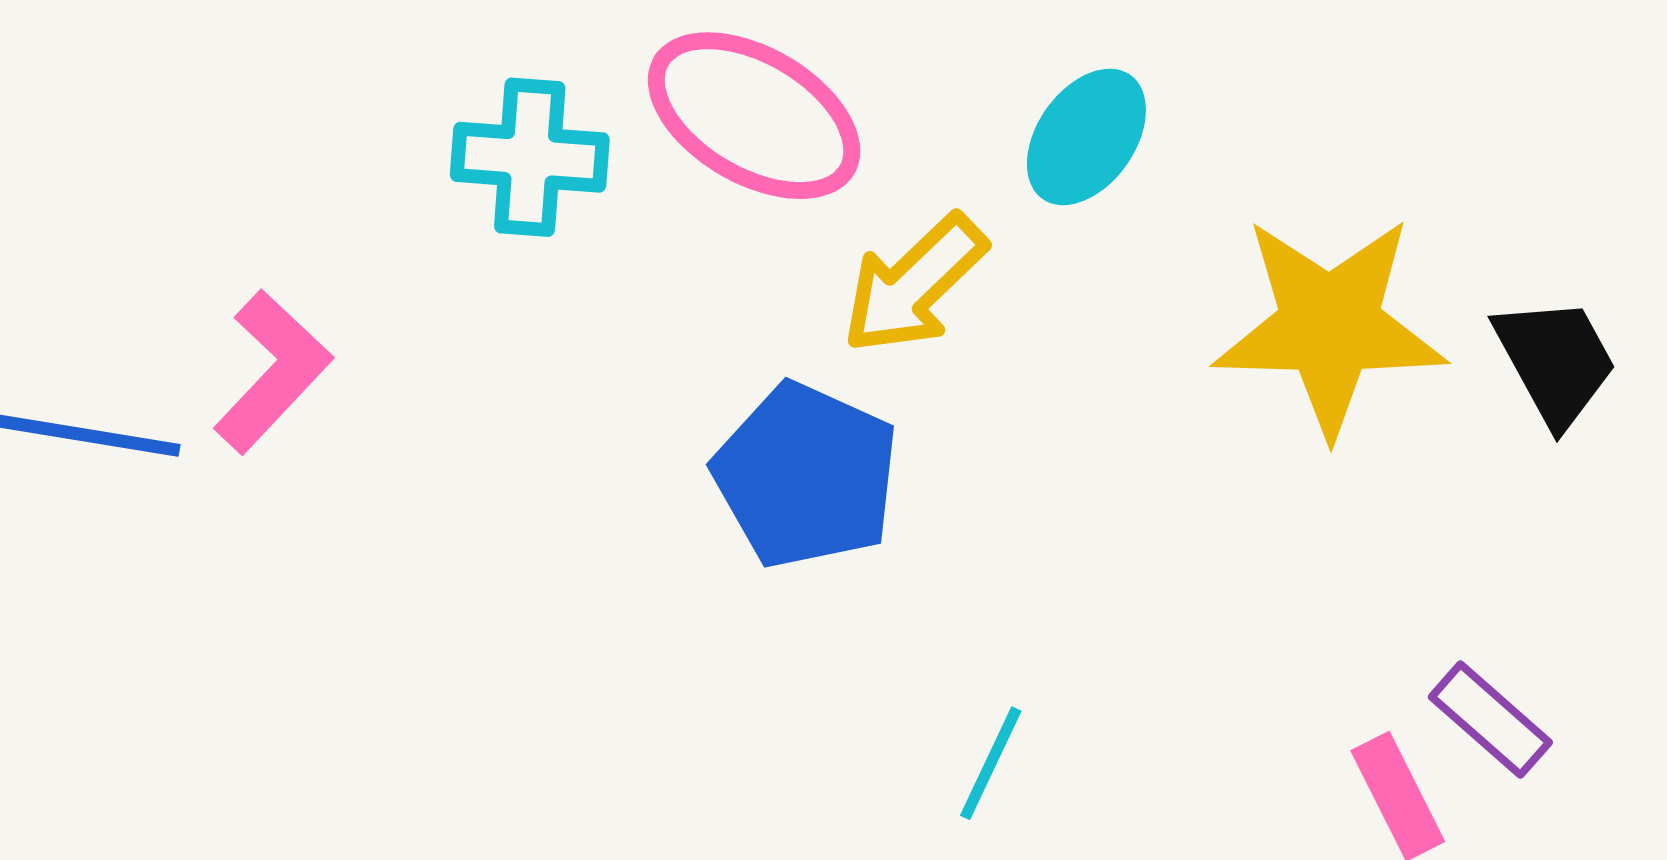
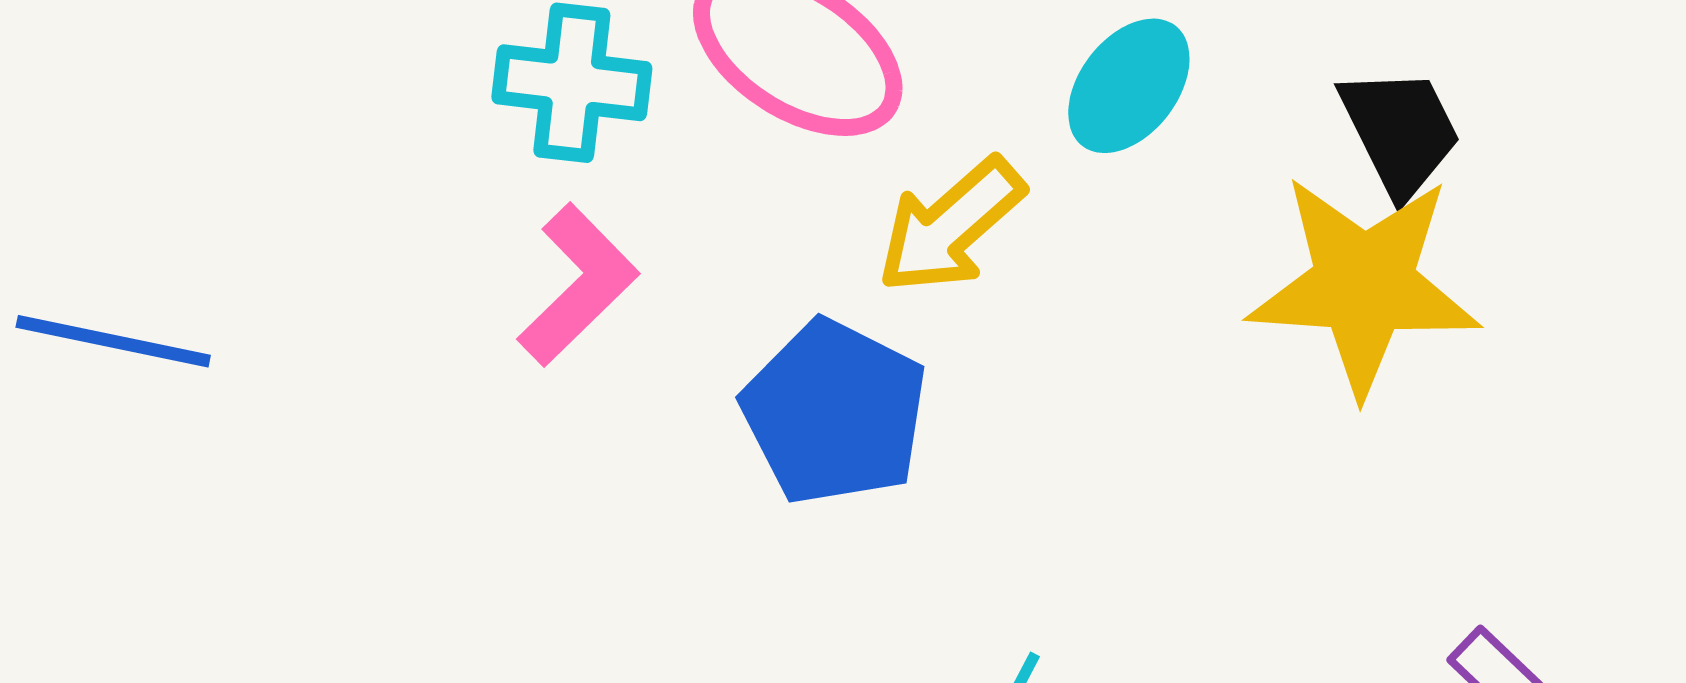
black trapezoid: (1555, 361) -> (1400, 131), moved
pink L-shape: (273, 372) -> (578, 285), moved

